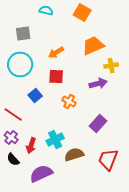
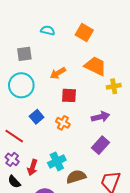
orange trapezoid: (93, 46) -> (95, 66), turned 50
red square: (56, 76) -> (69, 95), moved
purple arrow: (98, 84) -> (101, 117), moved
orange cross: (69, 102) -> (63, 123), moved

